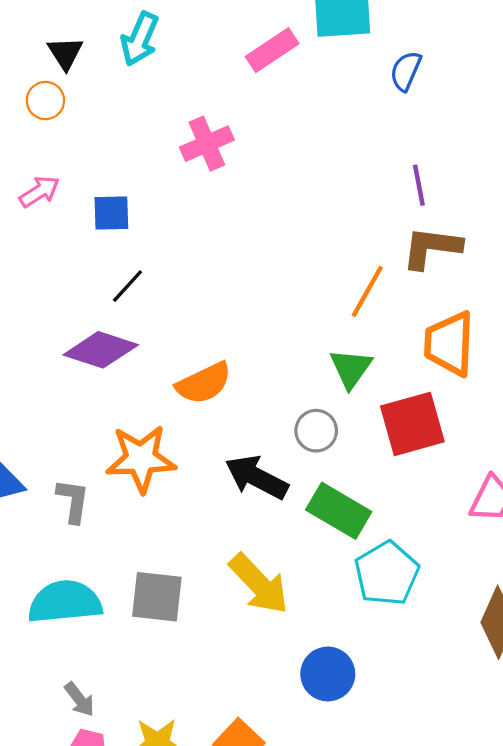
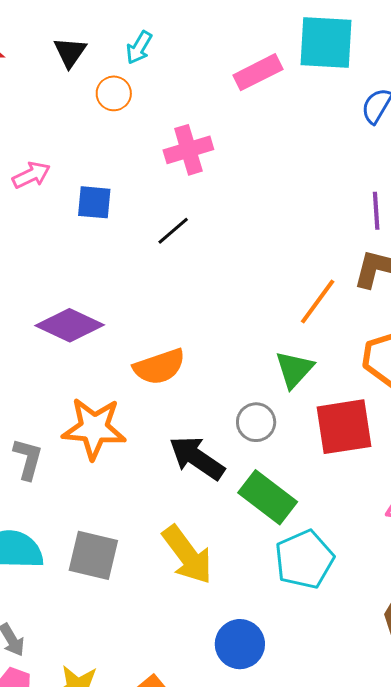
cyan arrow: (140, 39) -> (139, 48), size x0.7
orange circle: (45, 101) -> (114, 93), moved
black line: (128, 286) -> (173, 231), moved

